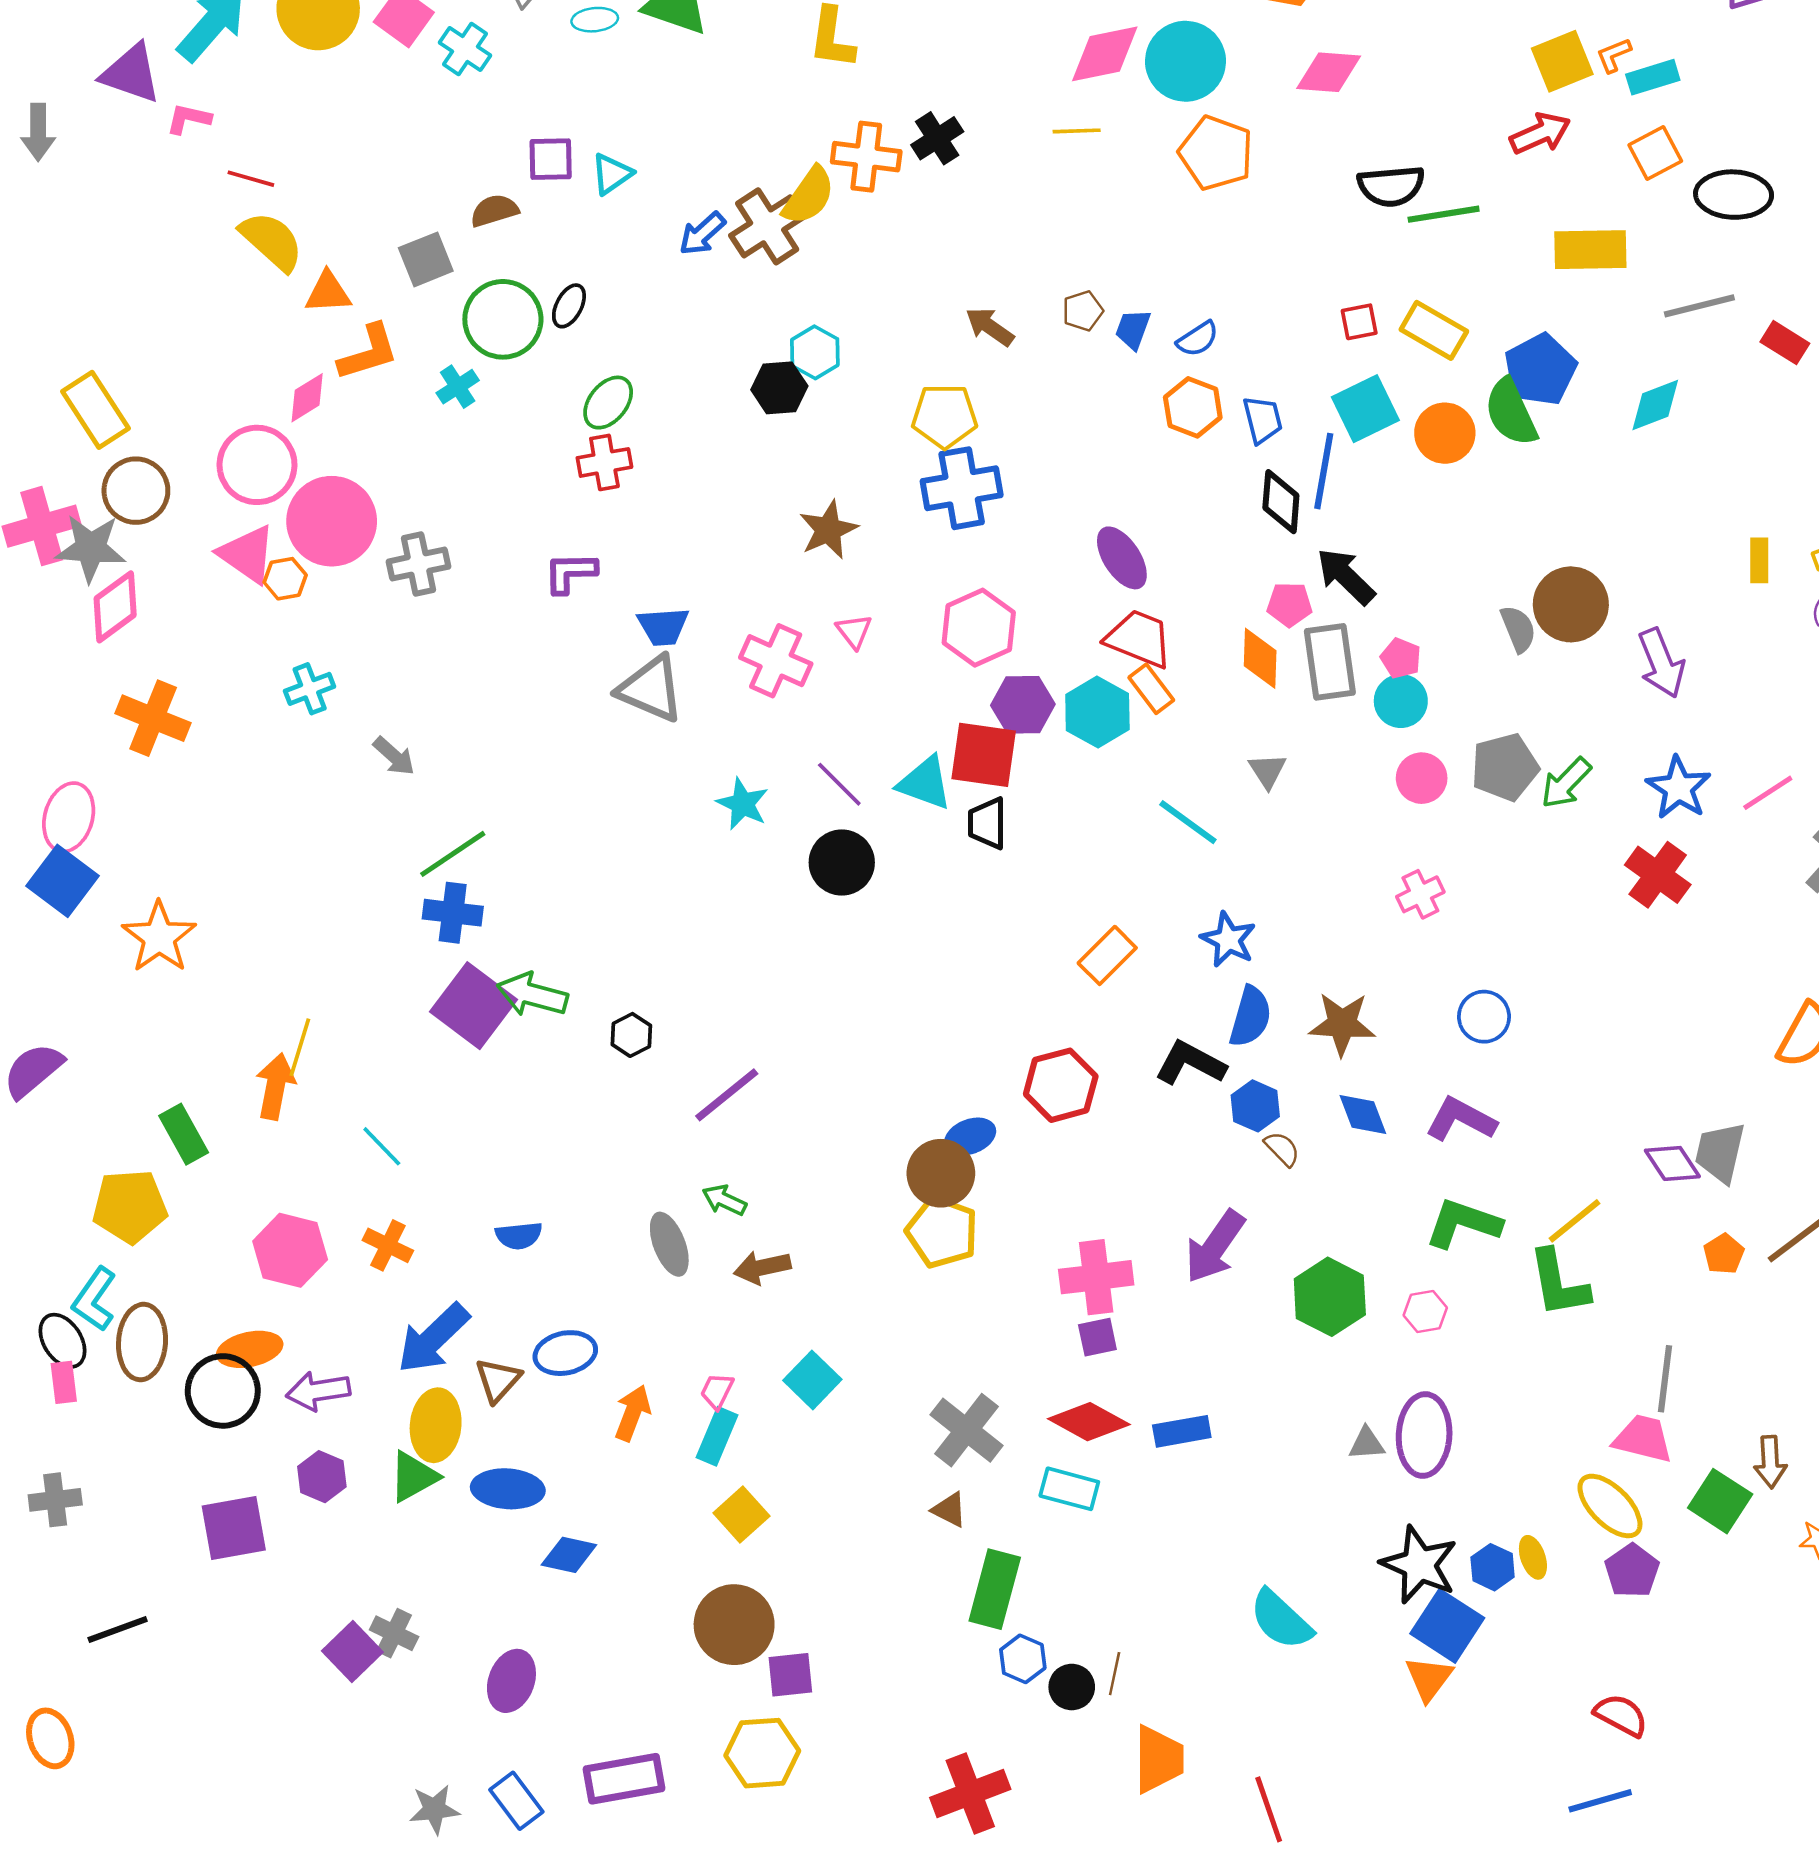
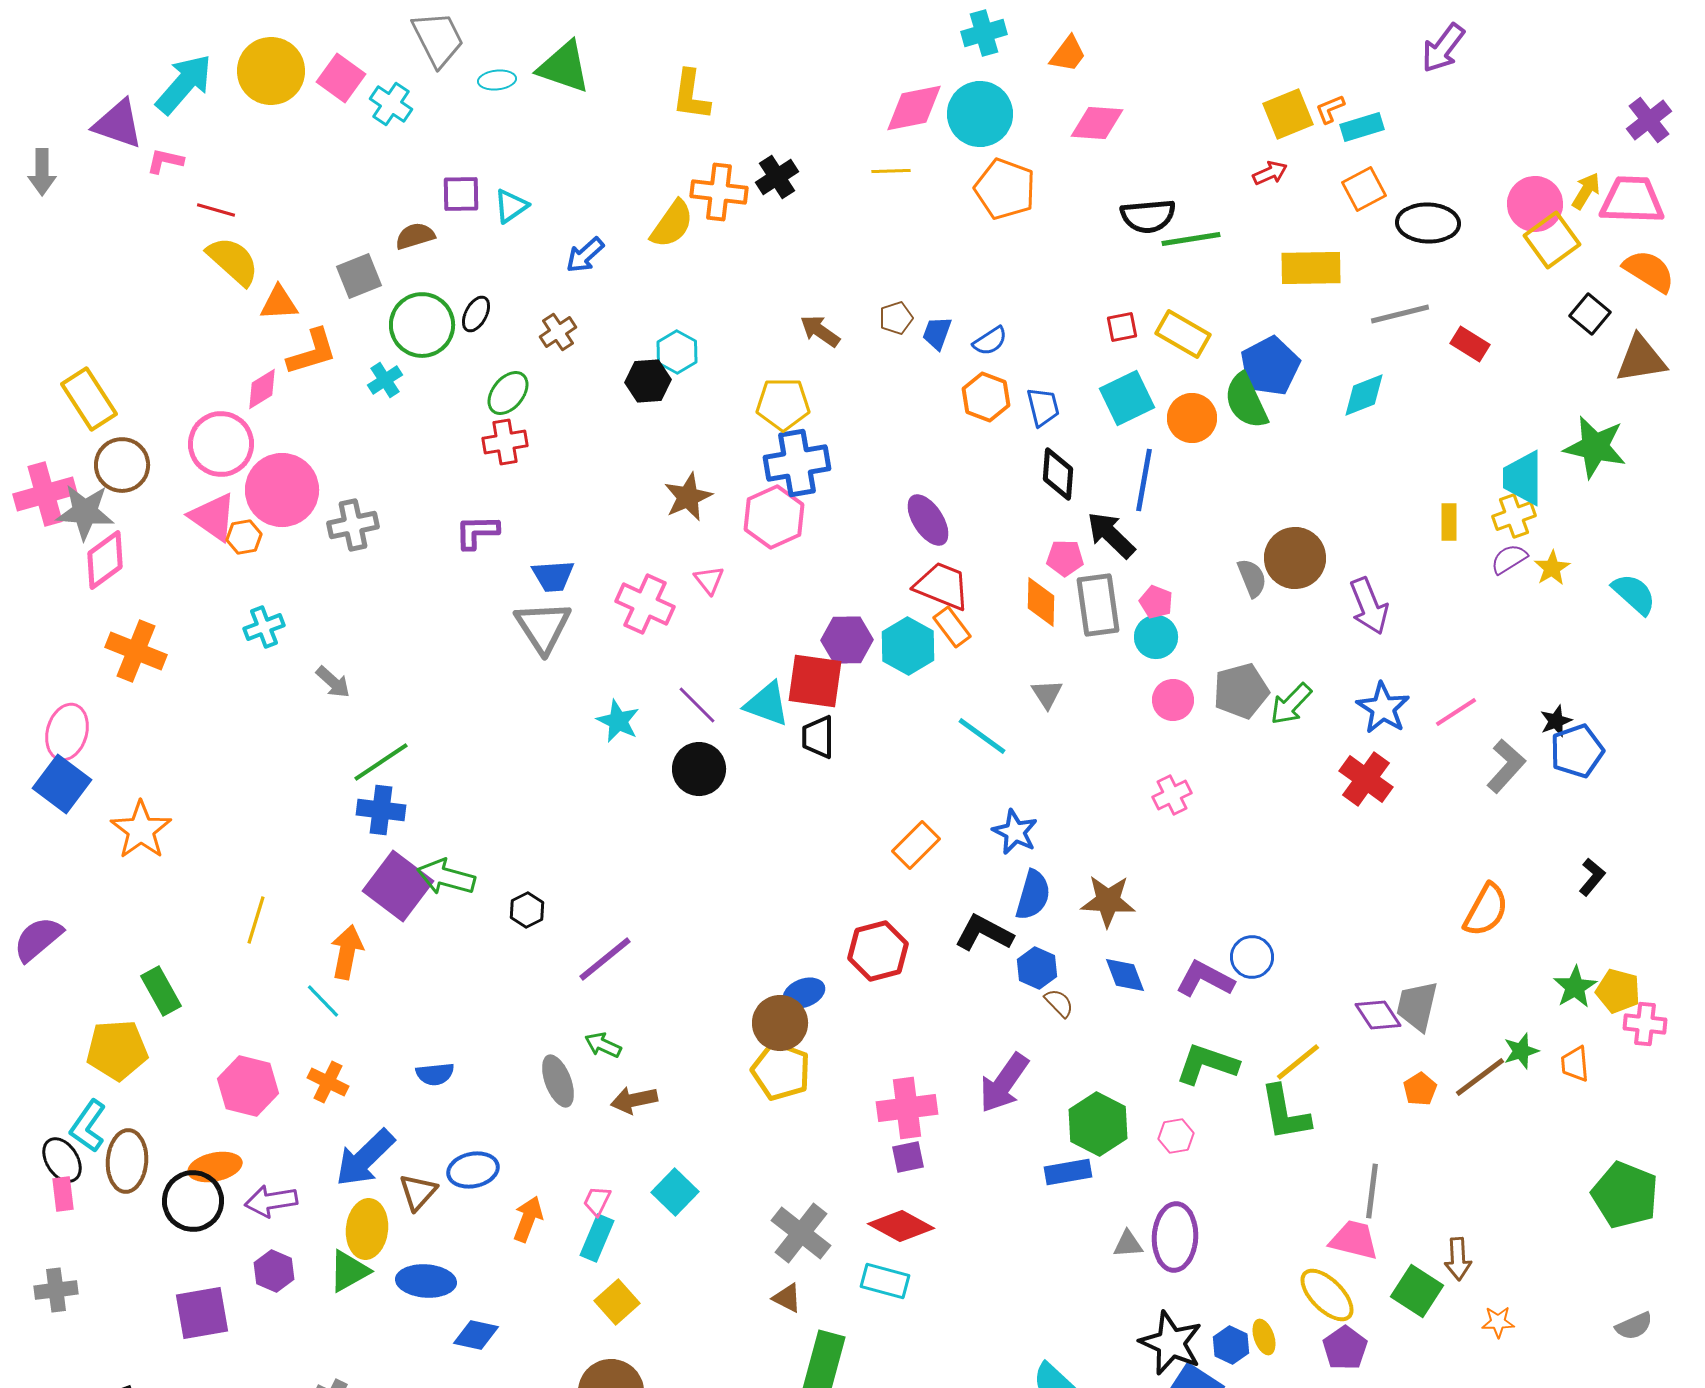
red arrow: (1540, 133) -> (1270, 173), size x0.7
brown cross: (767, 226) -> (558, 332), moved, size x0.6
blue line: (1324, 471) -> (1144, 480), moved
pink hexagon: (979, 628) -> (774, 517), moved
gray triangle: (651, 689) -> (543, 627), turned 34
blue circle: (1484, 1017) -> (1252, 957), moved
orange arrow: (275, 1086) -> (347, 952), moved
blue rectangle: (1182, 1431) -> (1068, 1172), moved

